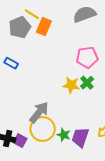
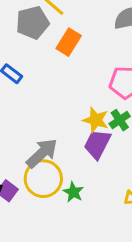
orange rectangle: (44, 27) -> (69, 42), moved
purple trapezoid: (80, 137) -> (97, 144), moved

